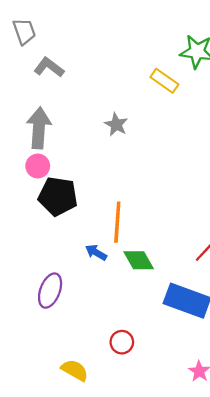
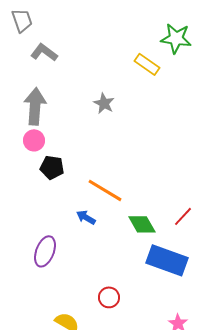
black pentagon: (58, 196) -> (52, 167), size x0.7
orange line: (117, 222) -> (105, 190), turned -63
green diamond: (139, 260) -> (142, 224), moved

